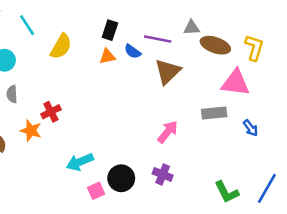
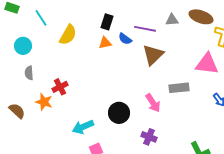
brown ellipse: (215, 45) -> (201, 17), moved
gray rectangle: (214, 113) -> (179, 88), moved
pink arrow: (168, 132) -> (153, 103), turned 108
black circle: (121, 178) -> (119, 113), moved

